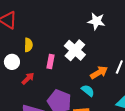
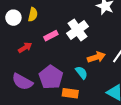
pink rectangle: (50, 61) -> (51, 36), turned 40
white circle: (12, 62) -> (13, 18), moved

